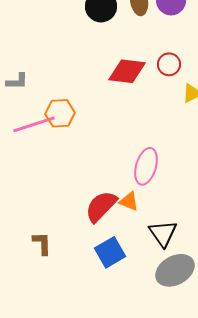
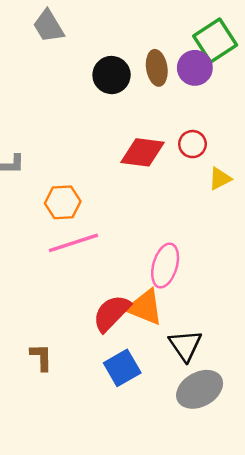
pink line: (34, 124) -> (73, 243), moved
orange triangle: (129, 201) -> (145, 307), size x1.6

